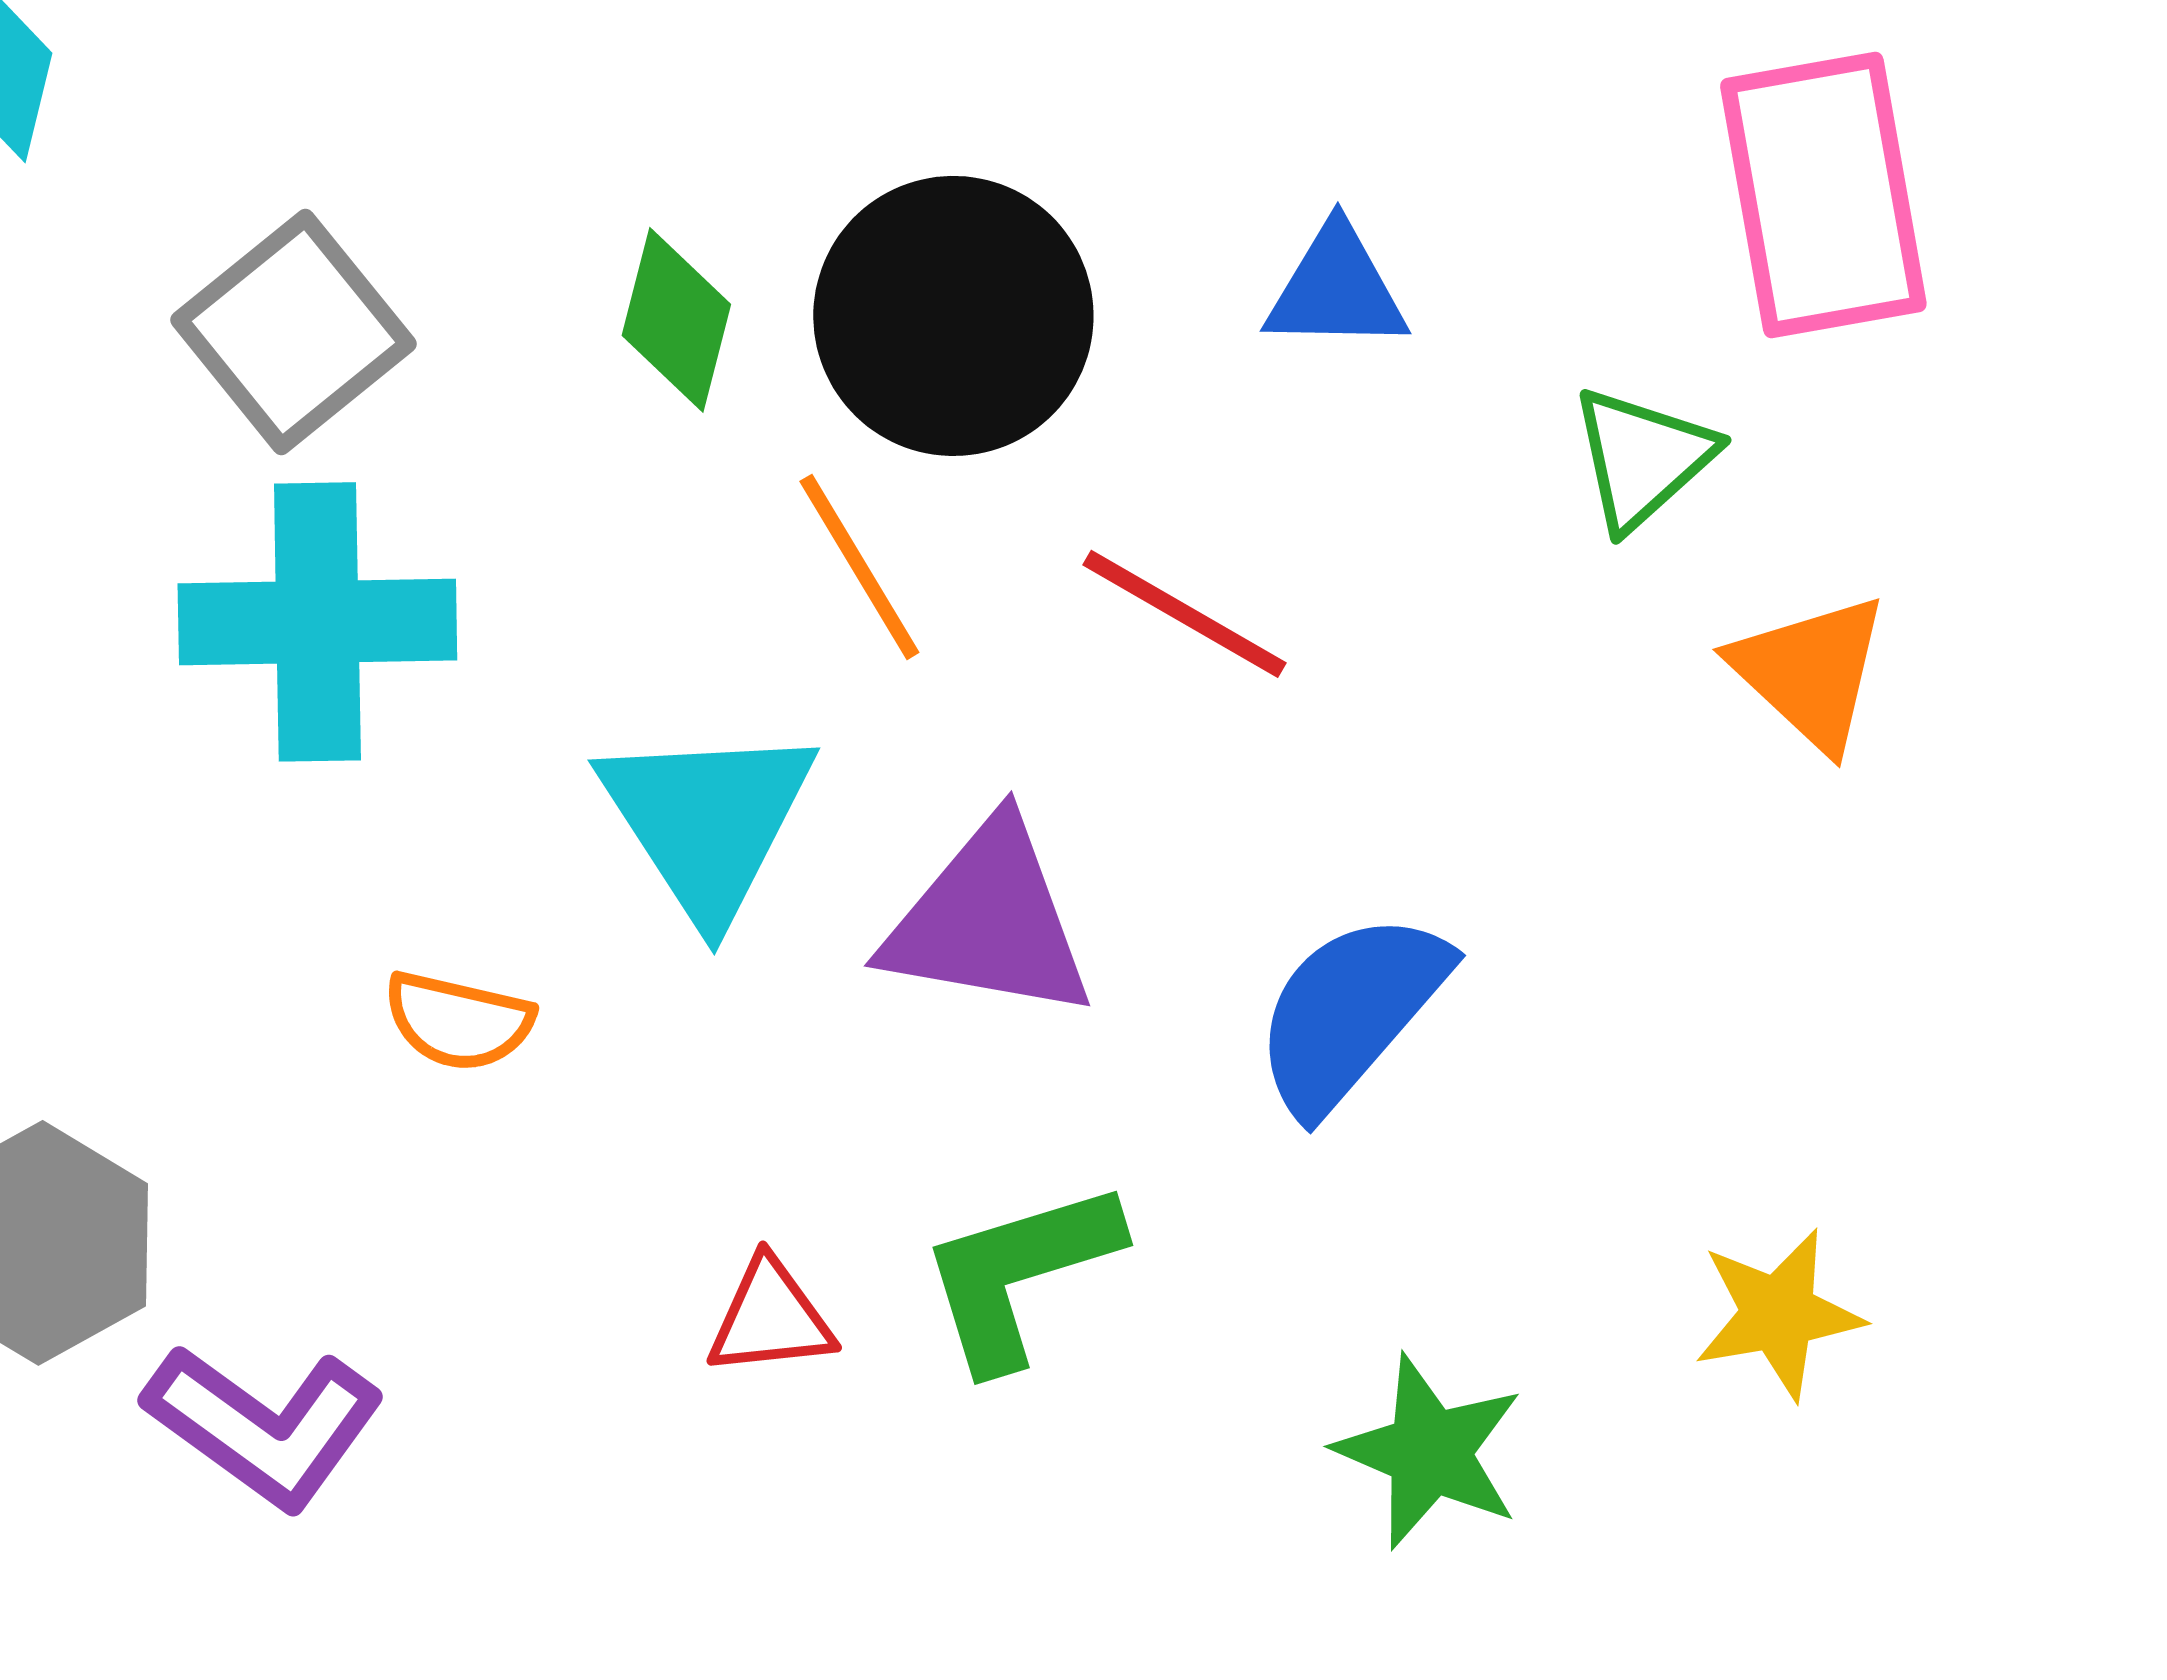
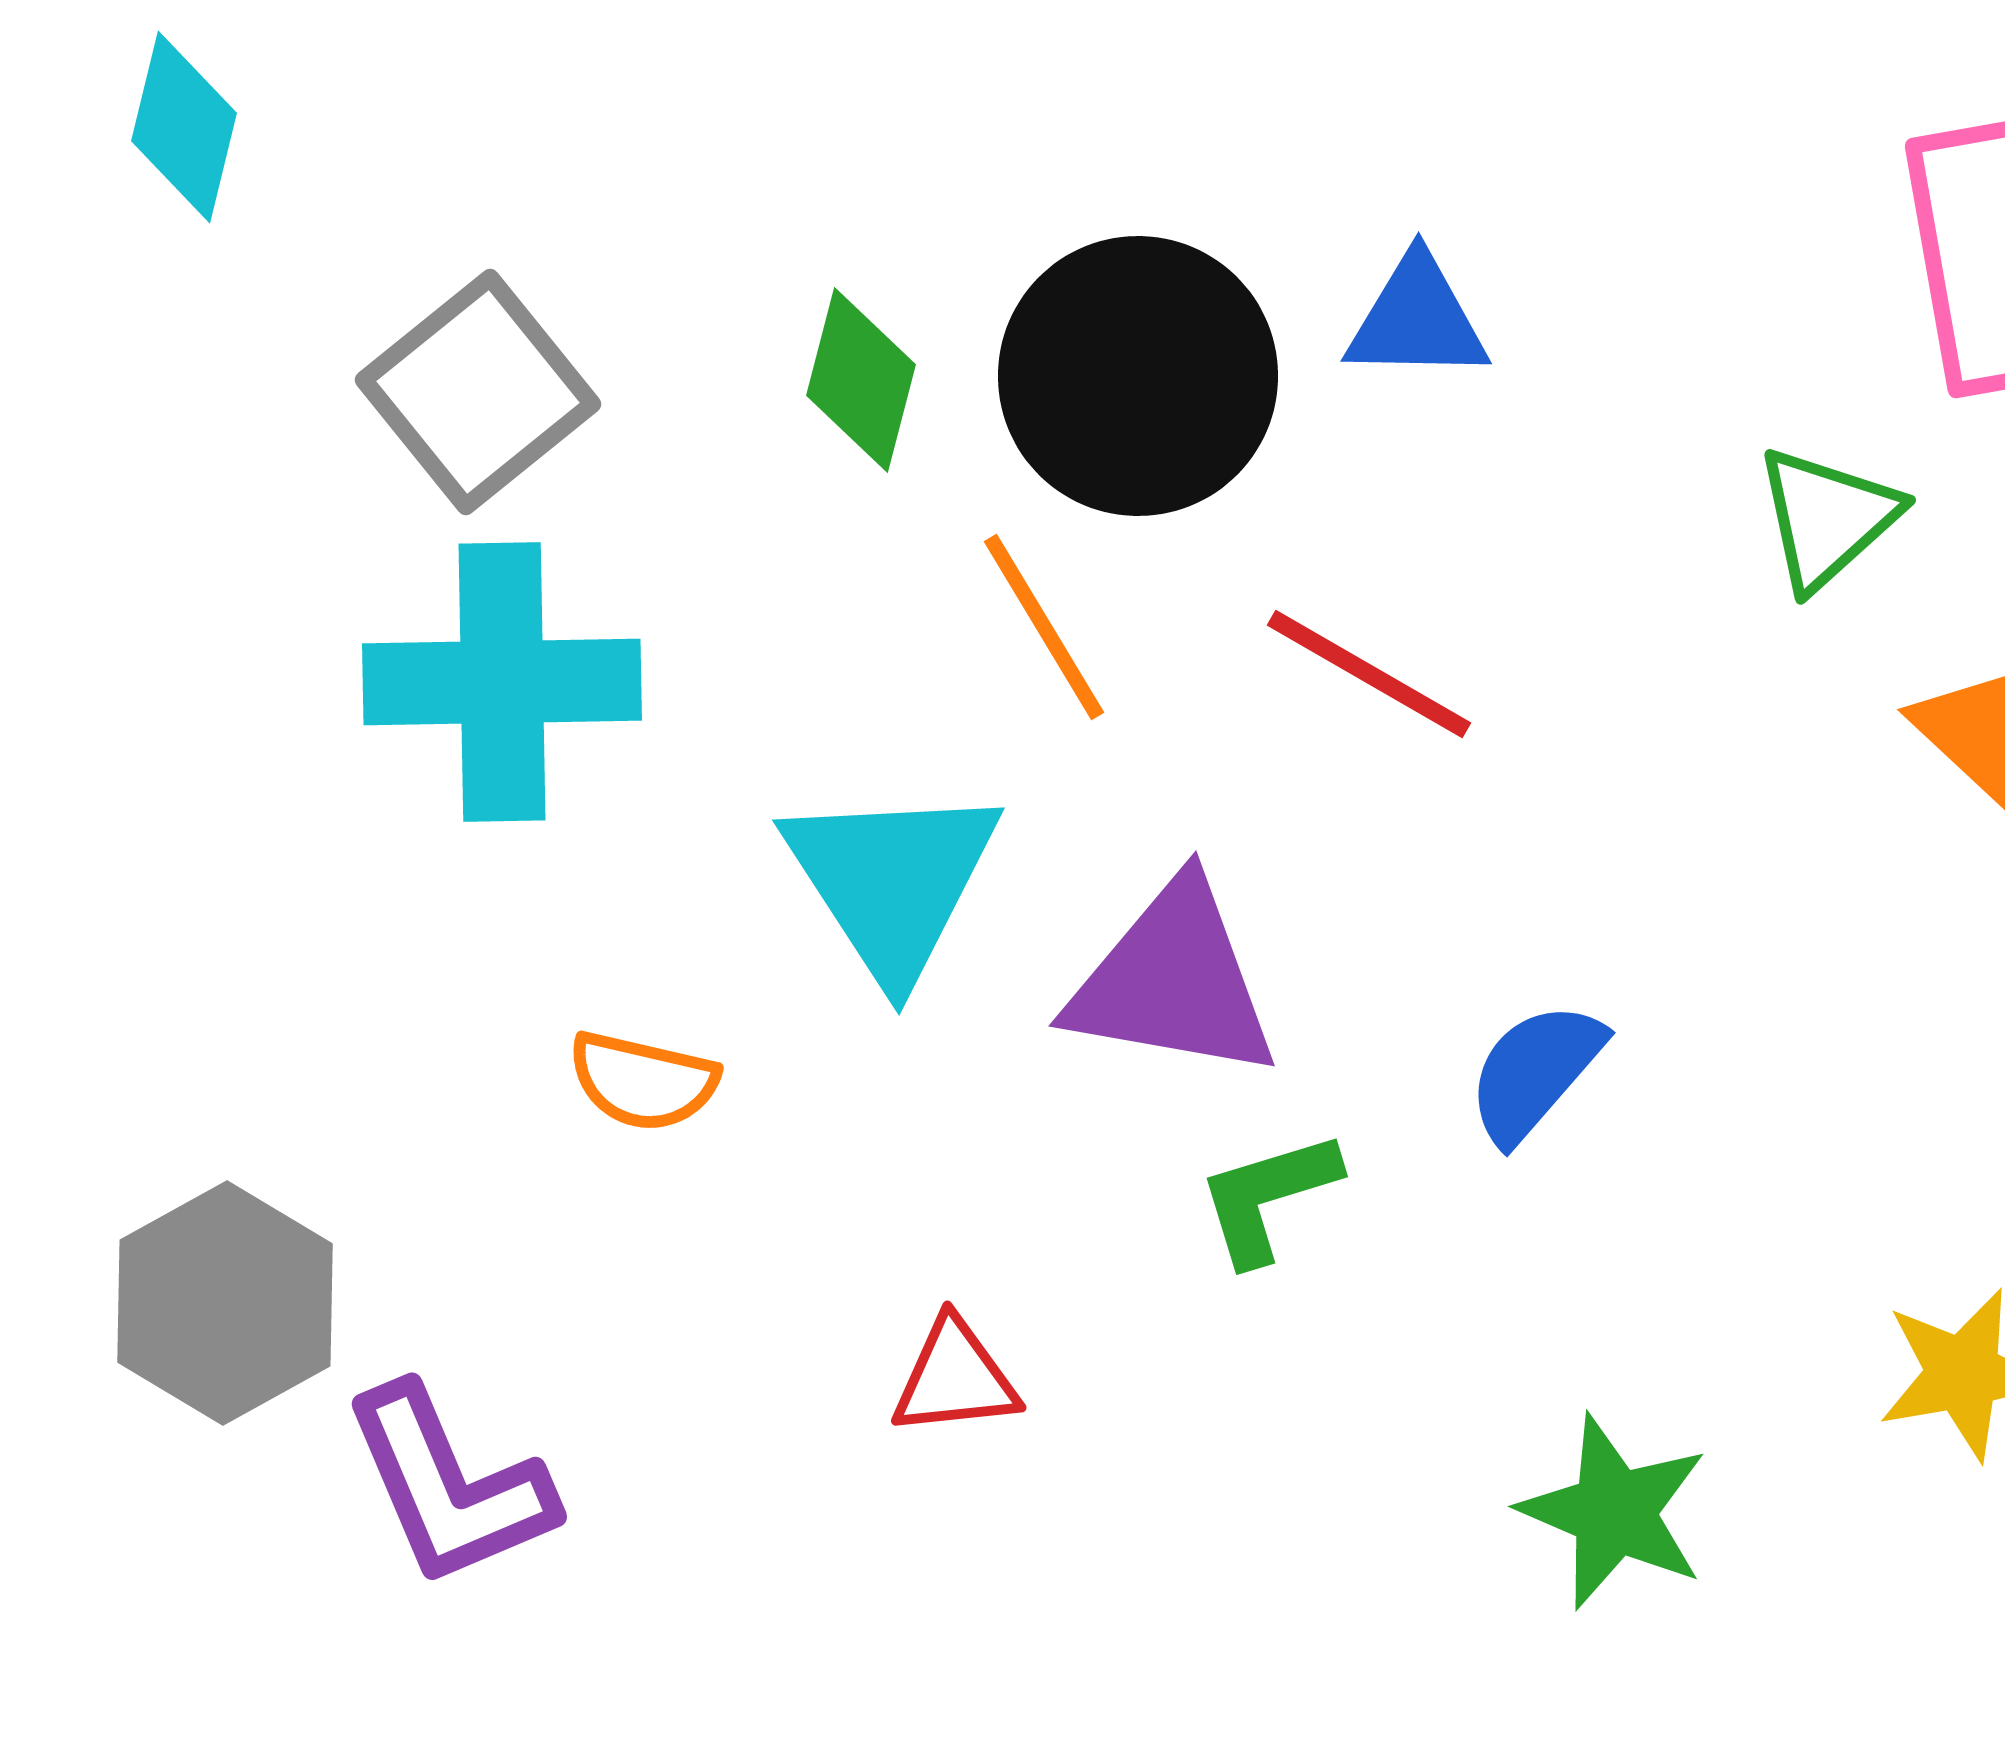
blue triangle: (1336, 289) -> (1417, 319), moved
blue semicircle: (1350, 1012) -> (1535, 1072), size x0.7
green L-shape: (1019, 1274) -> (1268, 1197), moved, size x0.7
purple L-shape: (264, 1426) -> (449, 1486), turned 31

